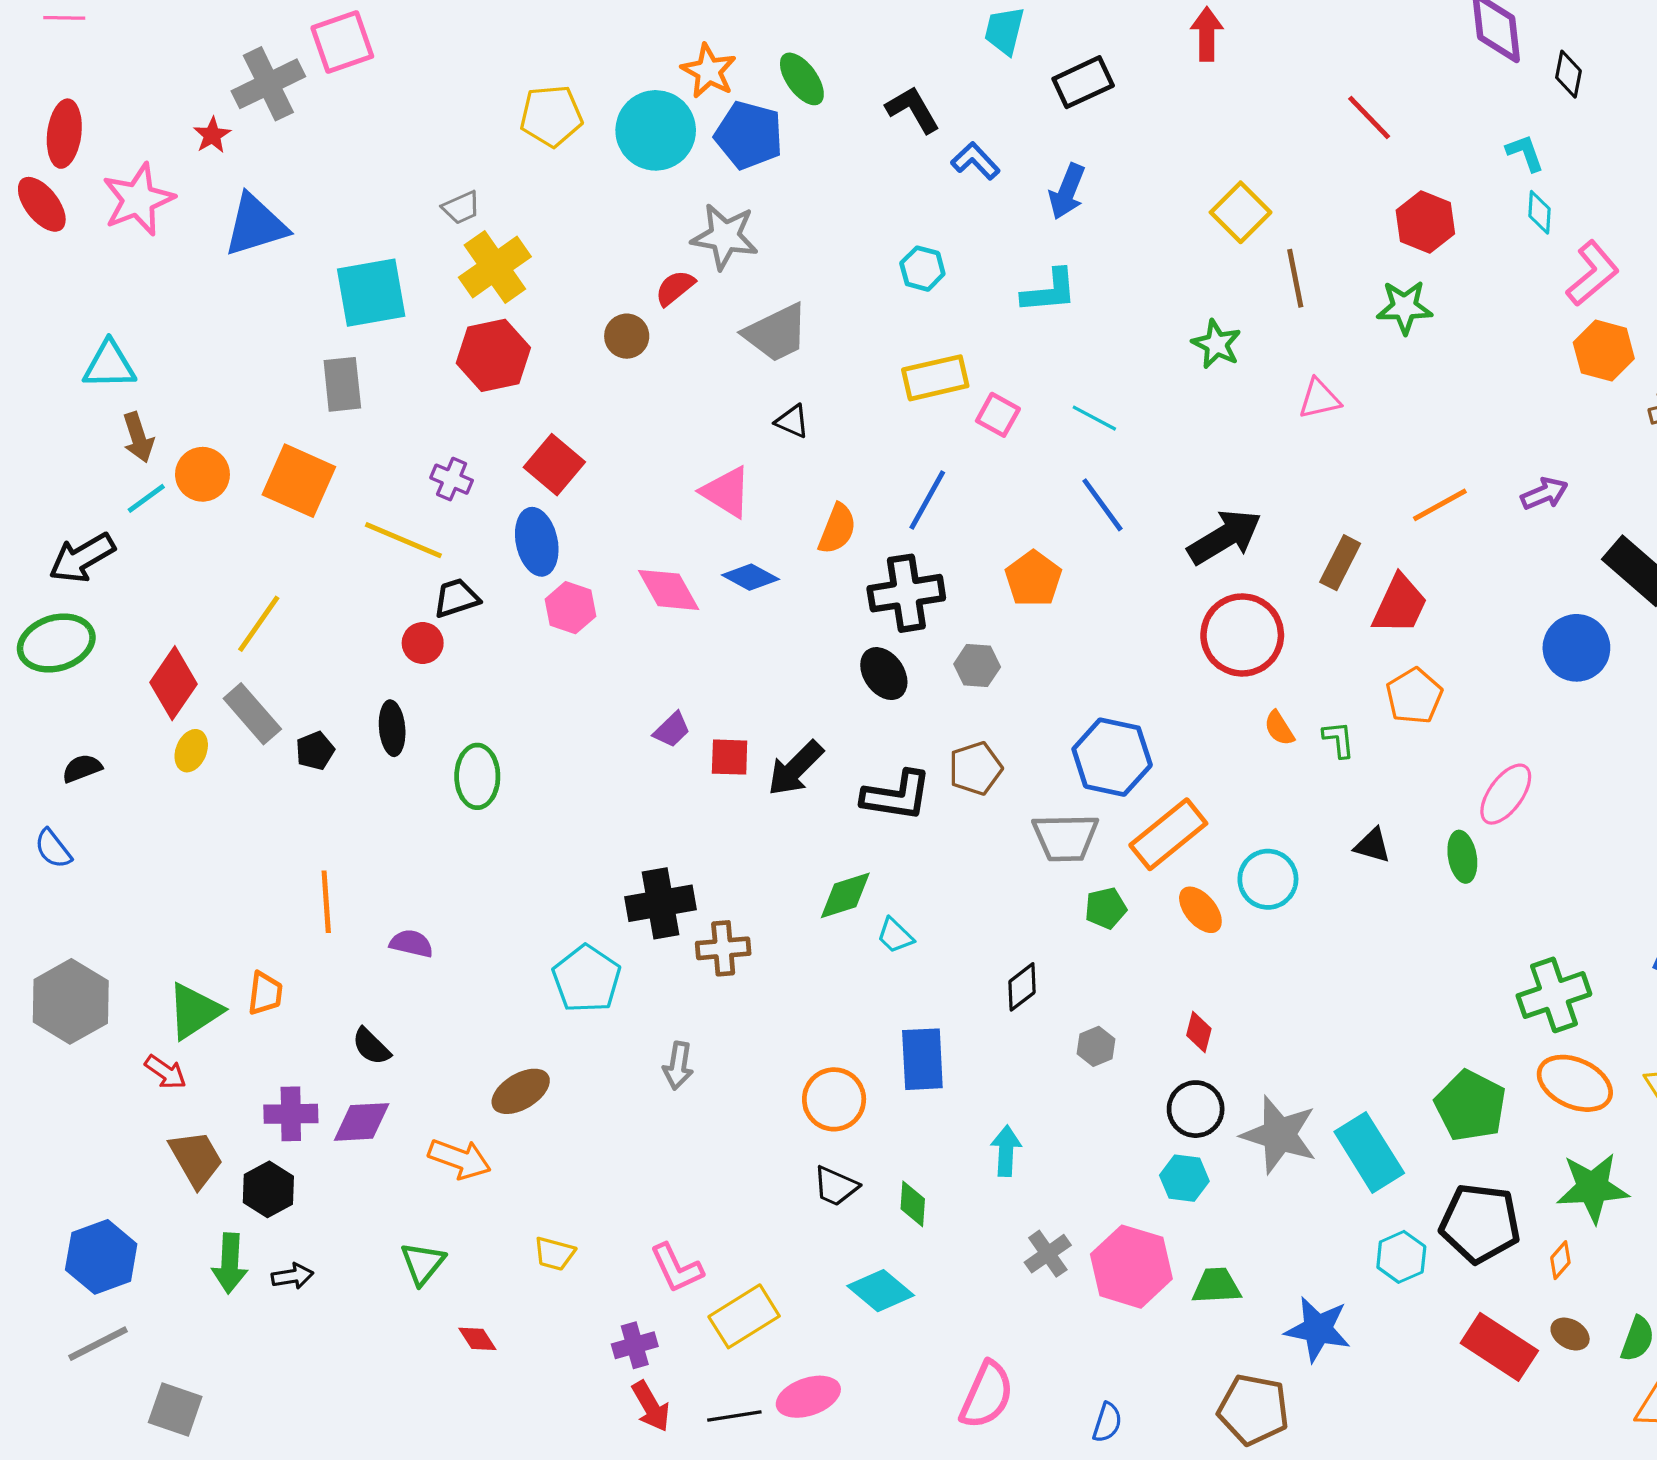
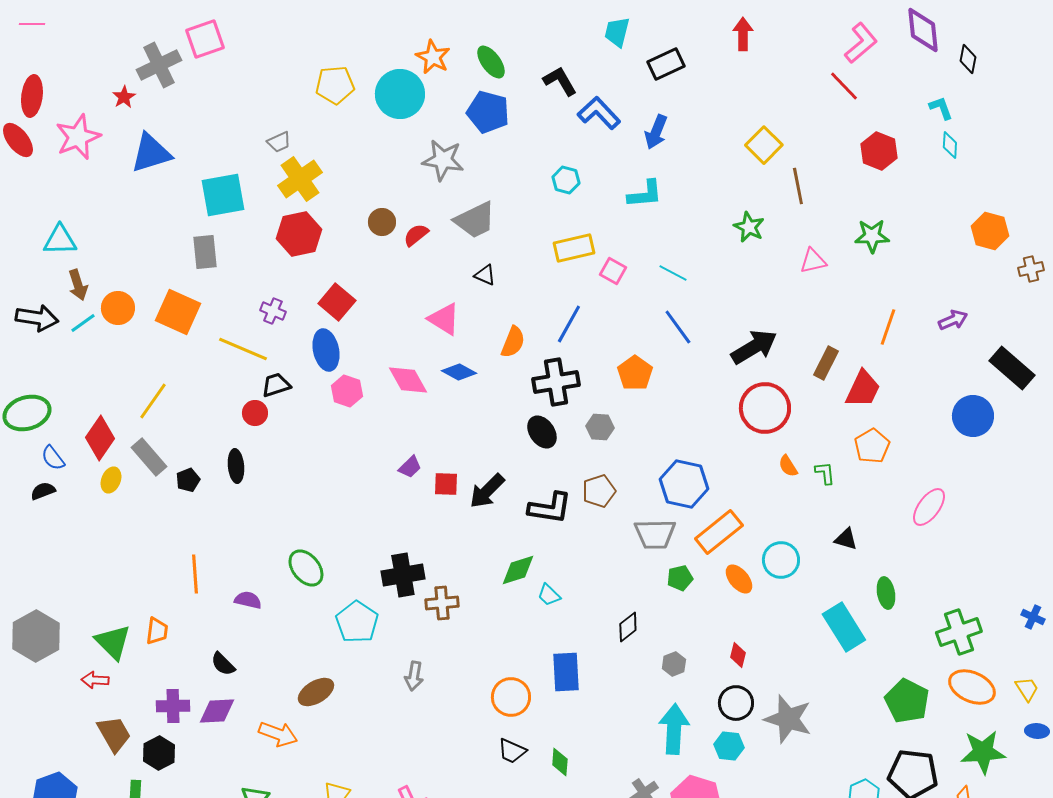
blue pentagon: (749, 135) -> (488, 112), moved
blue L-shape: (975, 161) -> (599, 113), size x1.4
pink L-shape: (1593, 273) -> (861, 43), moved
red semicircle: (675, 288) -> (416, 235), moved
green star: (1405, 307) -> (872, 236), moved
orange line: (1440, 505) -> (888, 327), turned -42
black arrow: (82, 558) -> (37, 318), moved, turned -141
green ellipse: (477, 776) -> (306, 568), moved, turned -39
blue semicircle: (53, 849) -> (53, 458), moved
green ellipse: (1462, 857) -> (886, 593), moved
green triangle: (194, 1011) -> (113, 642), turned -42
red arrow: (166, 1072) -> (95, 680), turned 148
cyan arrow: (1006, 1151) -> (674, 729), moved, size x1.6
cyan rectangle: (1369, 1152) -> (844, 627), moved

